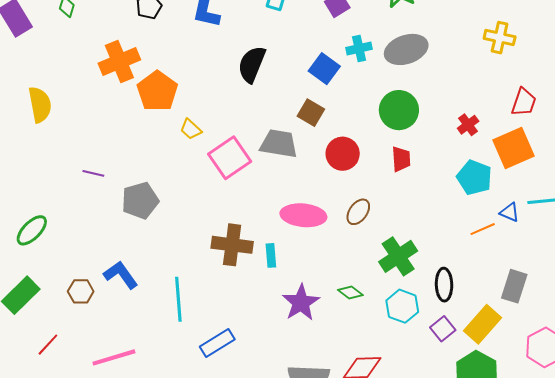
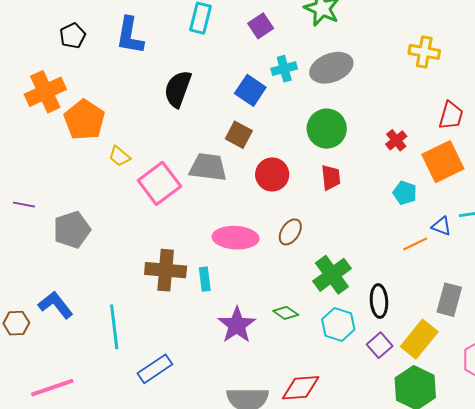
cyan pentagon: (474, 177) -> (405, 193), size x0.7

